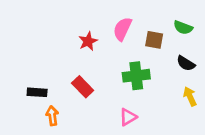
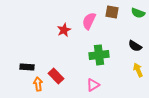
green semicircle: (183, 28) -> (138, 13), moved
brown square: (154, 40) -> (112, 12), moved
red rectangle: (83, 87) -> (56, 76), moved

